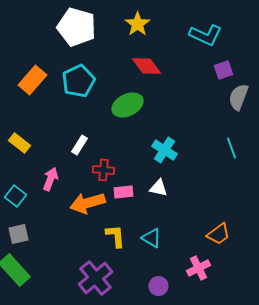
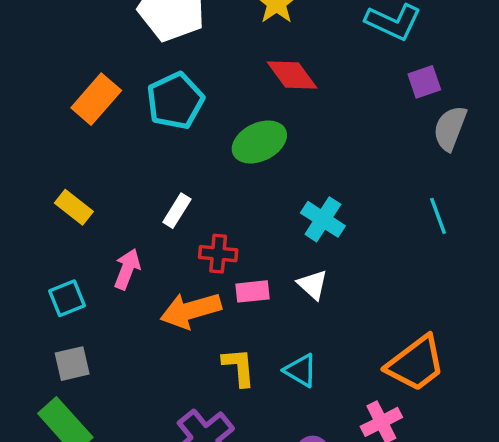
white triangle: (158, 188) -> (313, 285), turned 30
cyan square: (16, 196) -> (67, 298), turned 30
orange trapezoid: (218, 234) -> (416, 364), size x1.5

